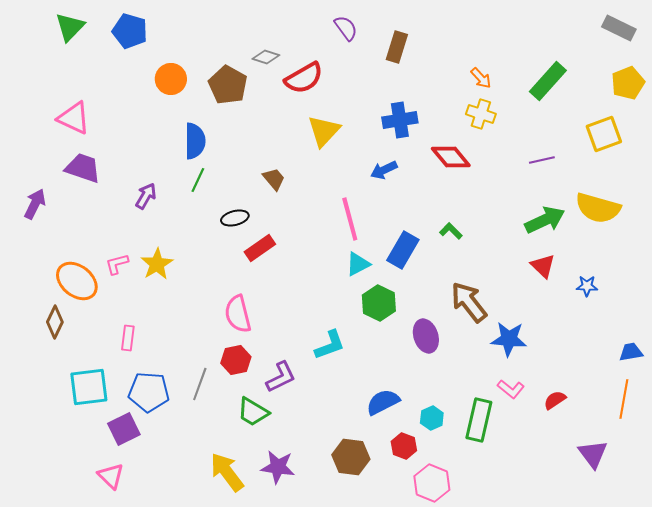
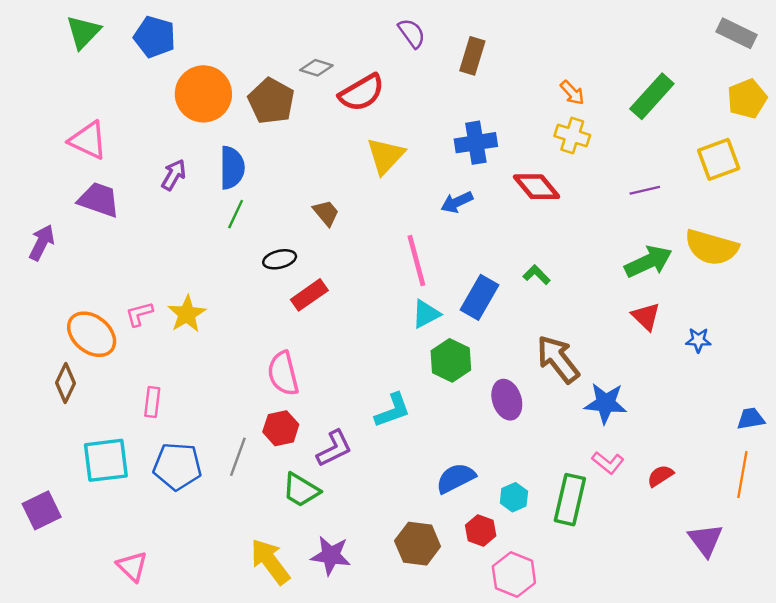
orange circle: (171, 79) -> (203, 94), size x1.5
purple arrow: (146, 196) -> (174, 175), moved
purple square: (124, 429) -> (42, 510), moved

